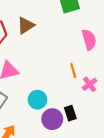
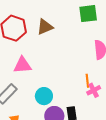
orange line: (73, 70) -> (87, 81), moved

